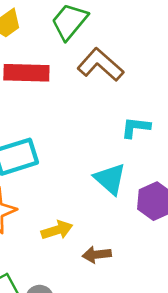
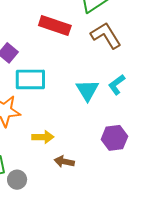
cyan L-shape: (136, 127) -> (117, 85), turned -60
cyan triangle: (110, 179) -> (87, 90), moved

